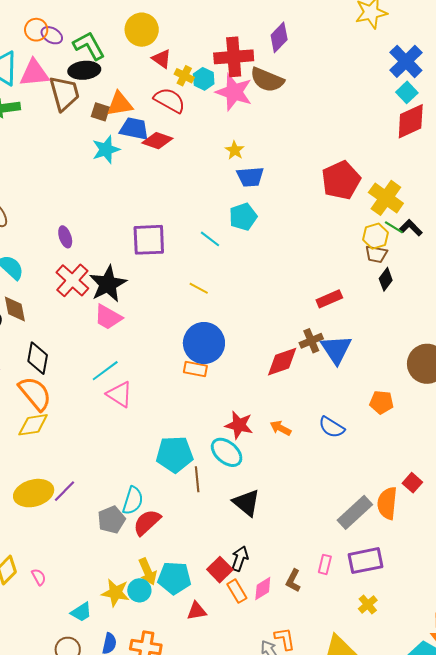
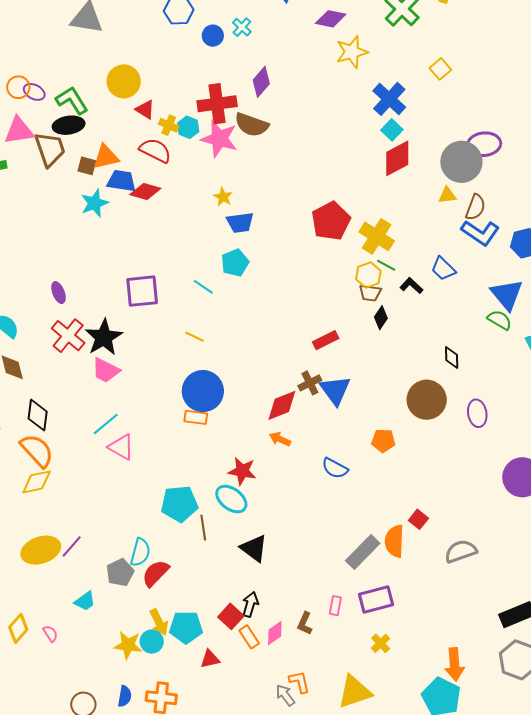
black L-shape: (411, 228) -> (411, 286), moved
orange arrow: (280, 428) -> (280, 439), moved
cyan trapezoid: (81, 612) -> (85, 601), moved

